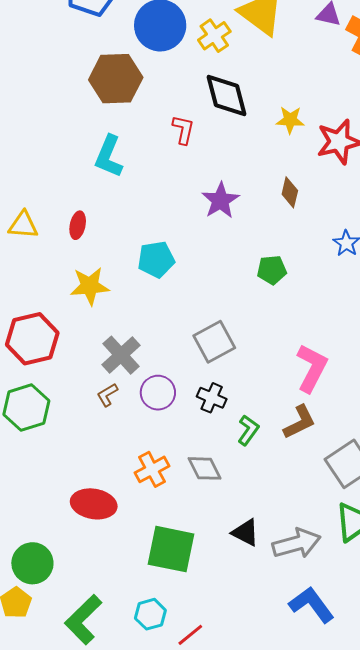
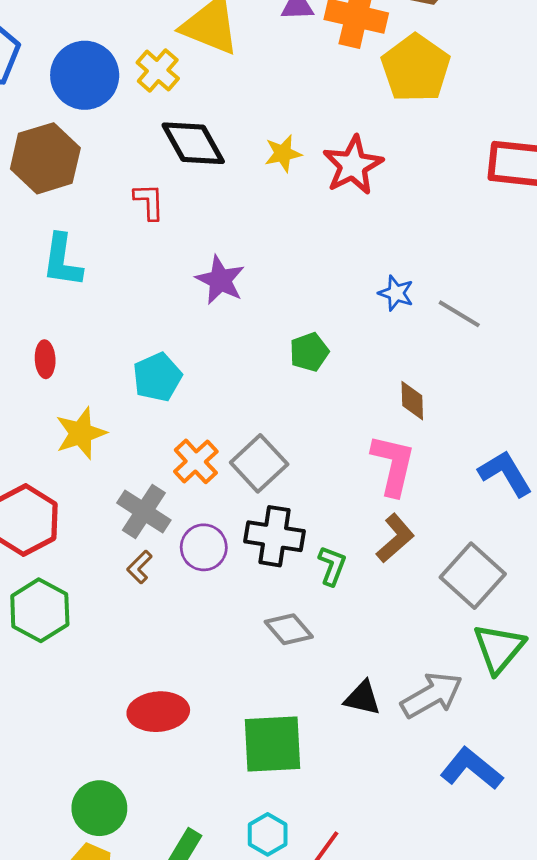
brown diamond: (290, 192) -> (412, 401), moved
black cross: (212, 398) -> (274, 536), size x1.5
orange cross: (152, 469) -> (196, 461), moved

